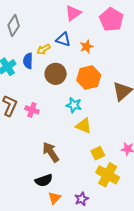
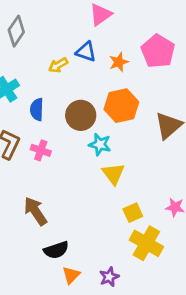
pink pentagon: (111, 20) -> (158, 51), moved
blue semicircle: (28, 61) -> (37, 110), moved
brown circle: (56, 74) -> (81, 115), moved
yellow triangle: (84, 126) -> (113, 174), turned 30
brown arrow: (51, 152) -> (35, 211), moved

